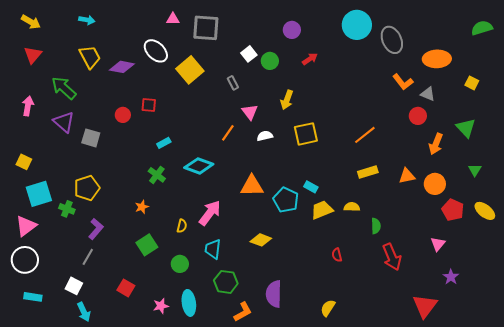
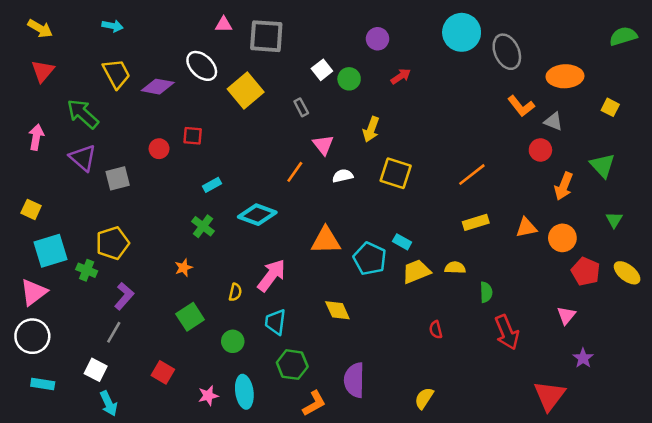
yellow square: (306, 134) -> (396, 173), turned 30
gray square: (91, 138) -> (118, 178), turned -30
yellow diamond: (261, 240) -> (337, 310), turned 45

